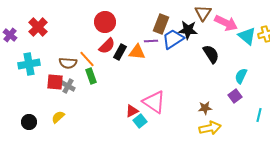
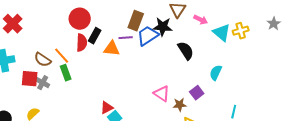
pink arrow: (226, 23) -> (201, 20), size x0.6
red semicircle: (107, 46) -> (82, 43), turned -42
black rectangle: (120, 52) -> (95, 36), moved
brown semicircle: (68, 63) -> (43, 60), turned 30
purple square: (235, 96) -> (197, 93), moved
pink triangle: (154, 102) -> (162, 94), moved, size x0.7

